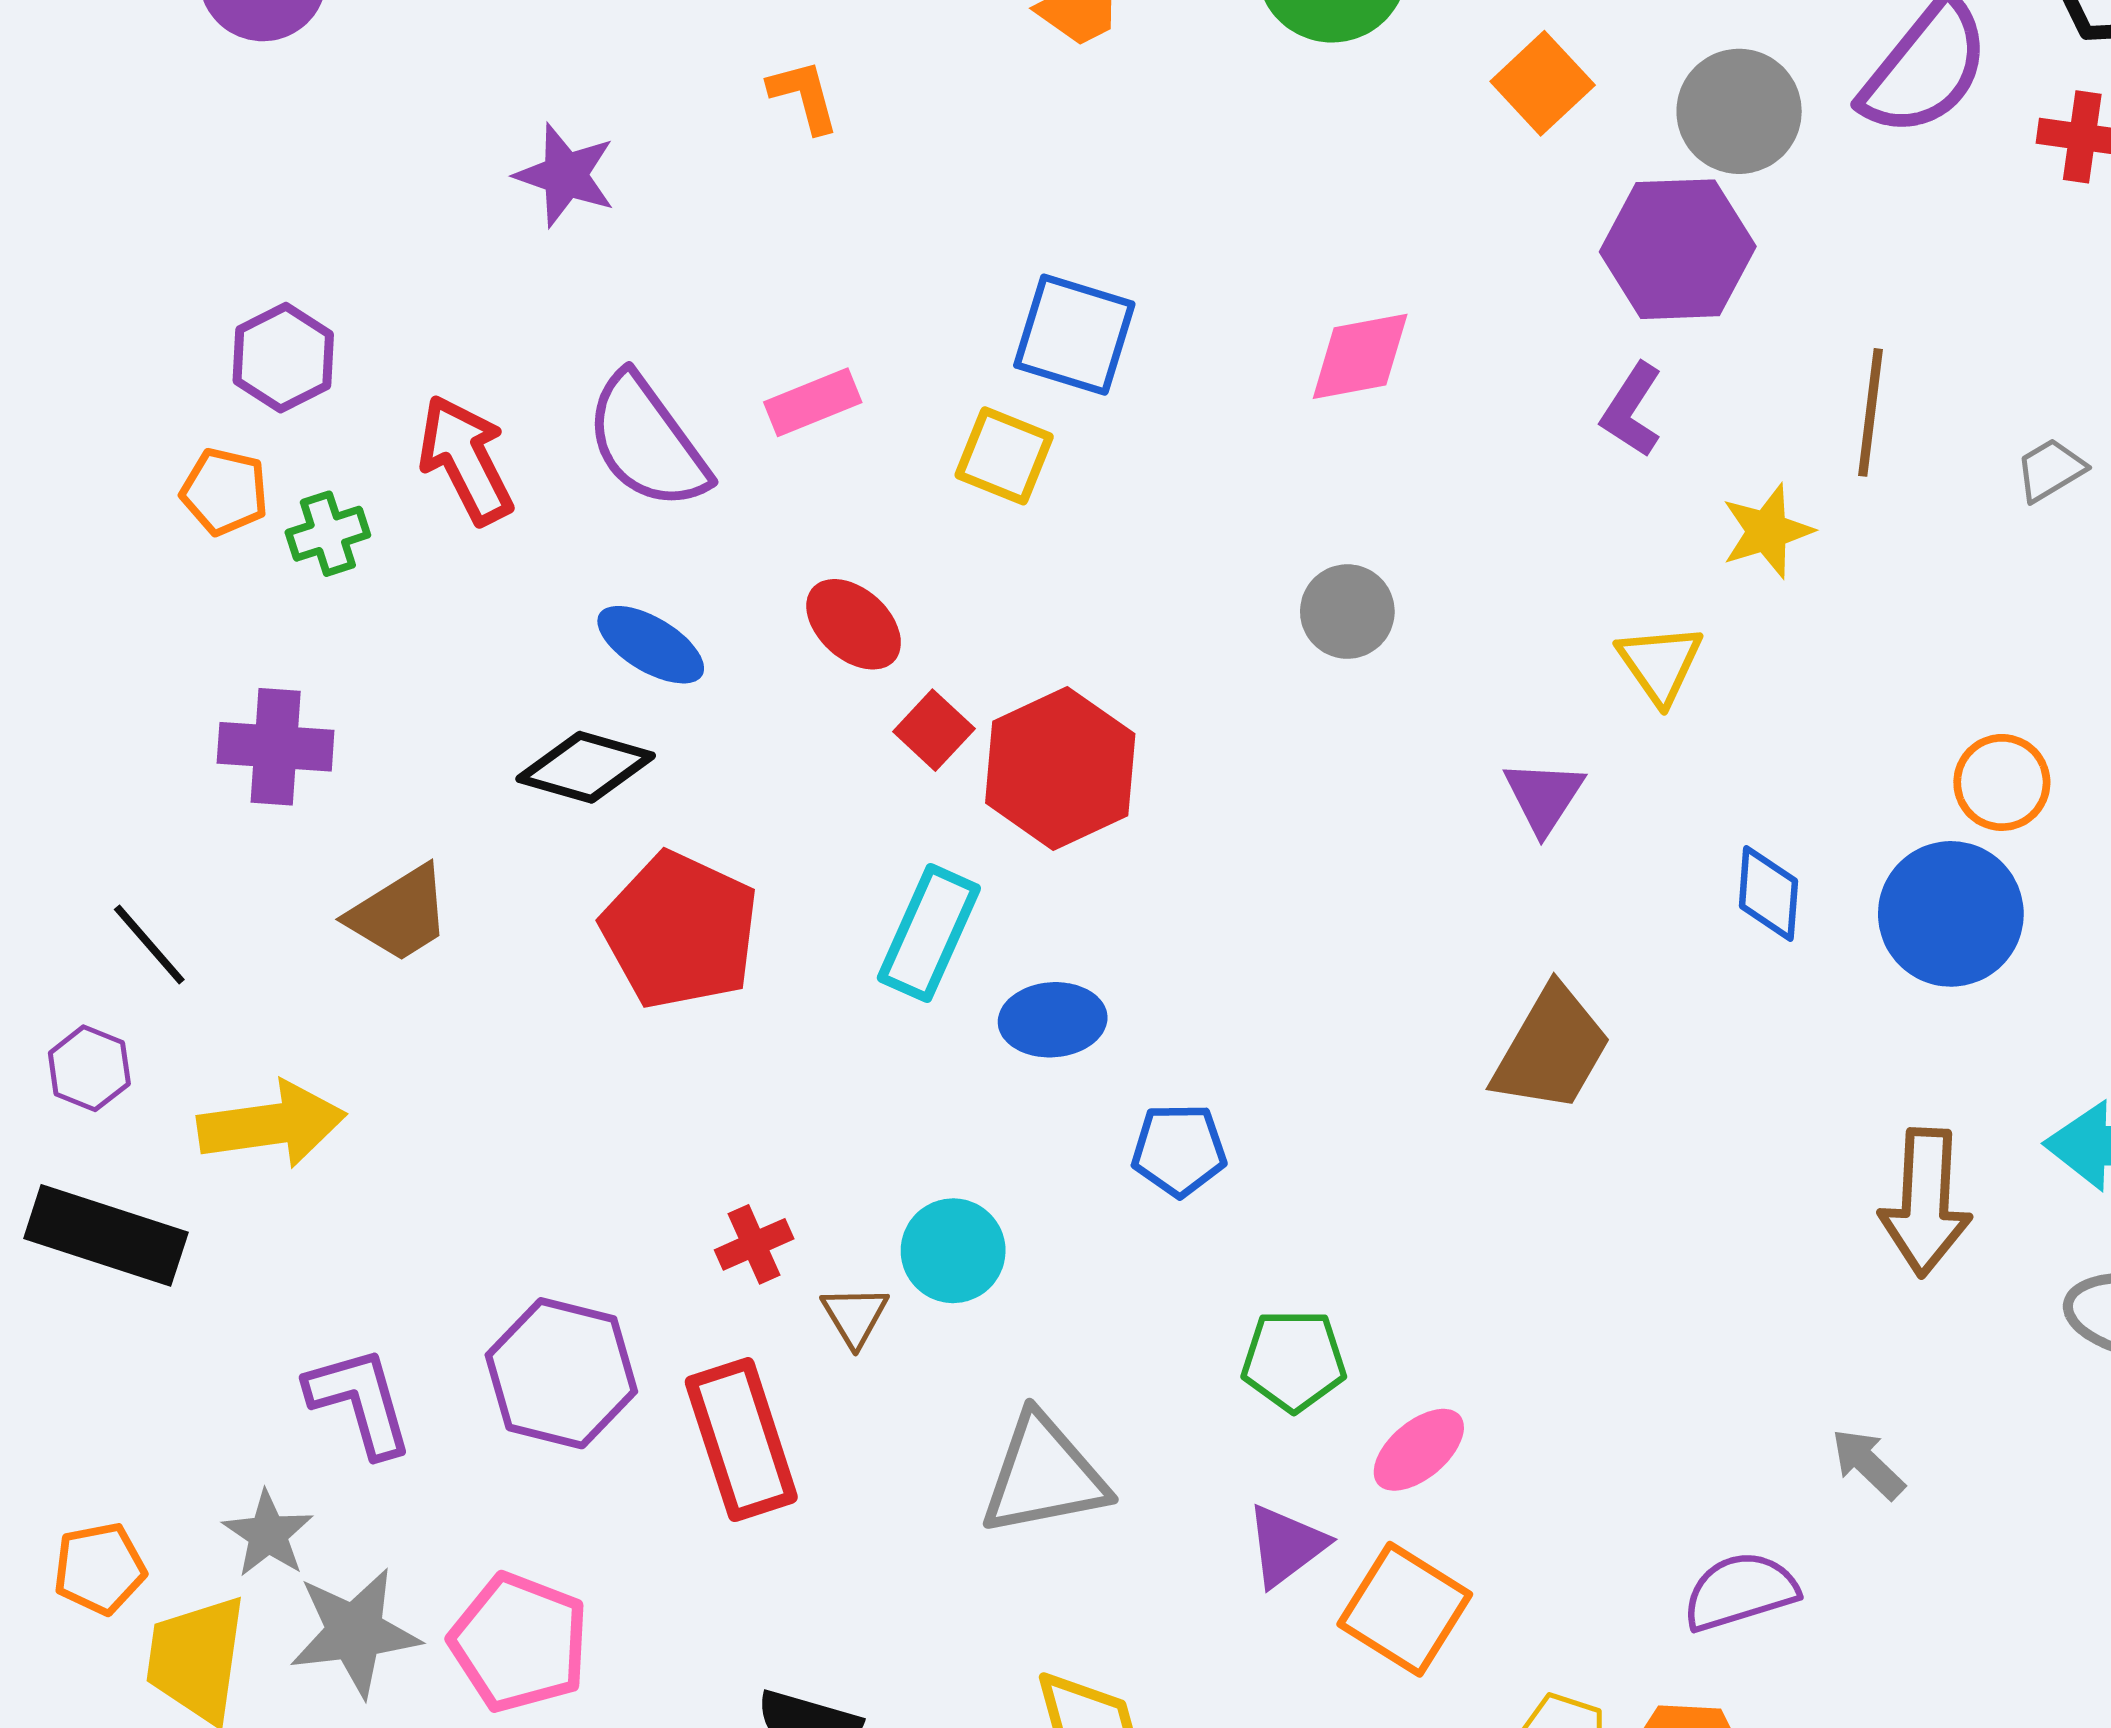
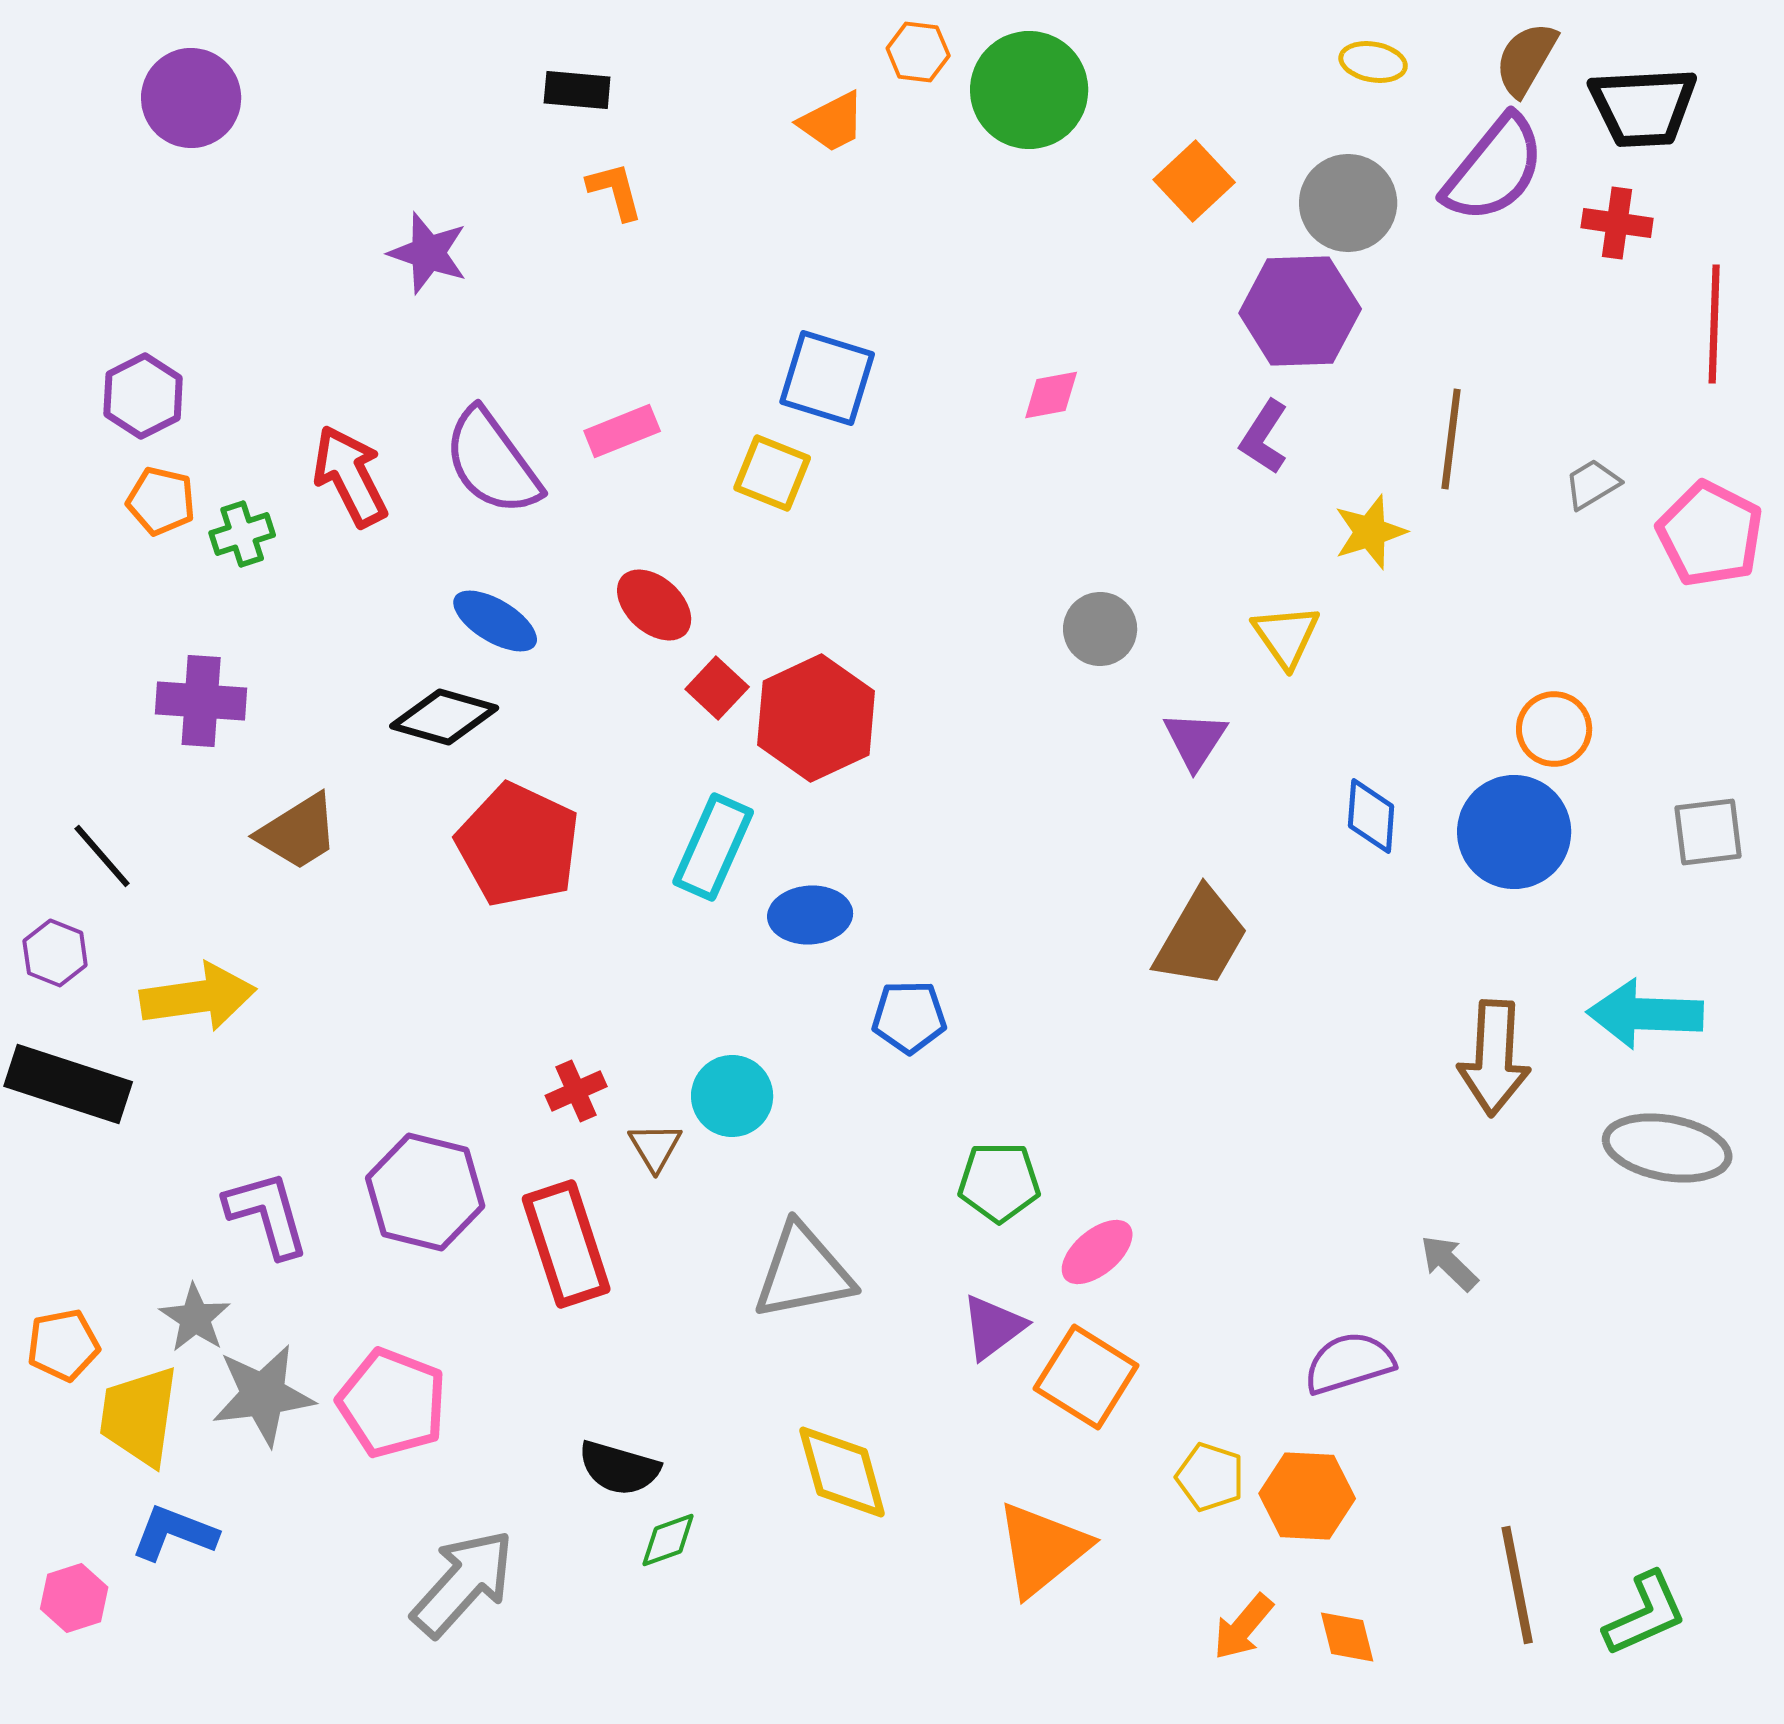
pink diamond: (1360, 356) -> (1051, 395), size x0.7
purple hexagon: (283, 358) -> (143, 396), moved
gray circle: (1347, 612) -> (1100, 629), moved

